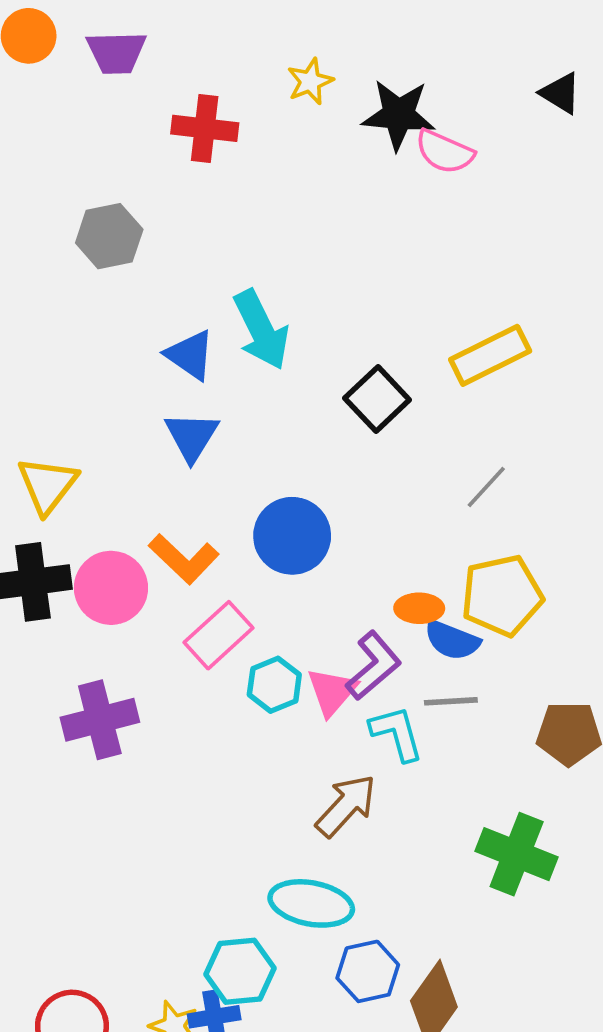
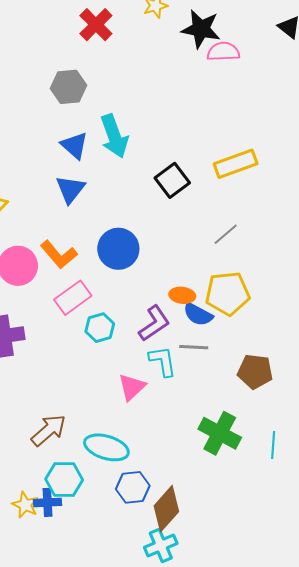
red cross: (205, 128) -> (96, 25), turned 32
pink semicircle: (445, 152) -> (223, 52), turned 148
gray hexagon: (109, 236) -> (69, 87), moved
pink triangle: (332, 692) -> (132, 387), moved
brown arrow: (346, 806) -> (49, 430), moved

